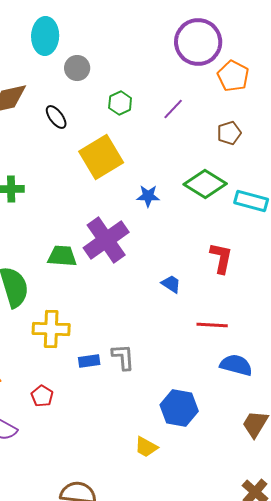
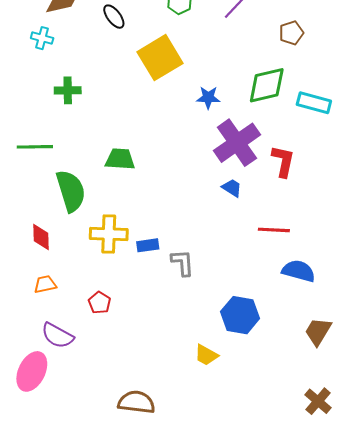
green diamond: (205, 184) -> (267, 85), turned -45
purple cross: (106, 240) -> (237, 143), moved
blue rectangle: (89, 361) -> (148, 245), moved

